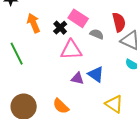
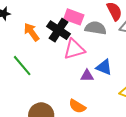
black cross: (60, 28) -> (58, 30), size x1.6
gray semicircle: (97, 34) -> (96, 28), size x1.5

